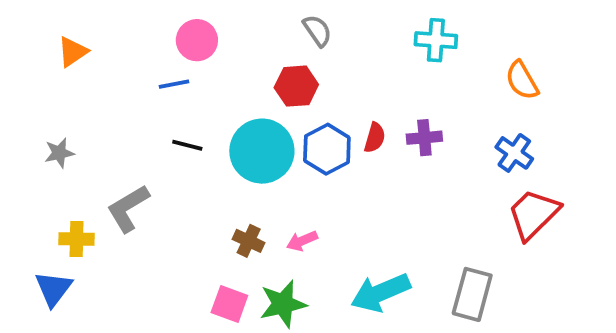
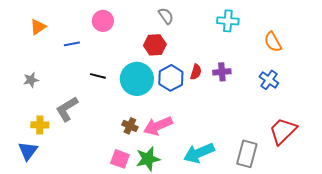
blue line: (174, 84) -> (72, 44), moved
red trapezoid: (533, 214) -> (283, 131), moved
pink arrow: (302, 241) -> (158, 126), size x1.8

